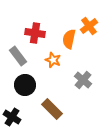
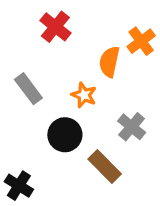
red cross: (35, 33) -> (55, 27), moved, turned 30
black circle: (25, 85) -> (65, 135), moved
brown rectangle: (52, 109) -> (105, 167), moved

